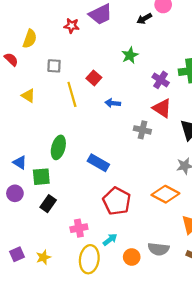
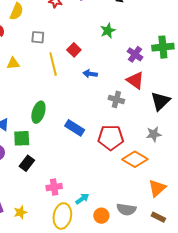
yellow triangle: (28, 96) -> (13, 63), turned -40
red pentagon: (117, 201) -> (111, 138), moved, turned -30

